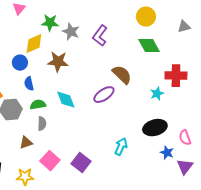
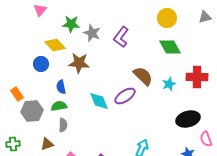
gray triangle: (184, 27) -> (205, 17), moved
yellow diamond: (34, 44) -> (55, 45), turned 70
blue semicircle: (29, 84) -> (61, 87), moved
cyan star: (157, 94) -> (169, 84), moved
cyan diamond: (66, 100) -> (99, 101), moved
black ellipse: (155, 128) -> (188, 119), moved

